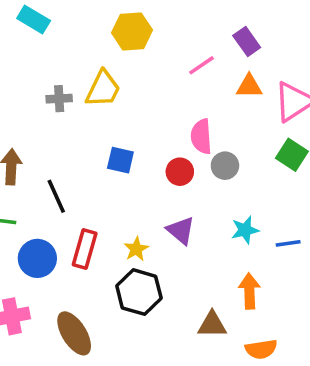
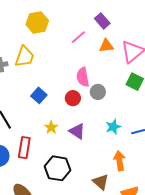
blue square: (120, 160) -> (39, 95), turned 35
yellow star: (136, 249) -> (51, 127), moved
brown triangle: (212, 325) -> (101, 182), turned 48

